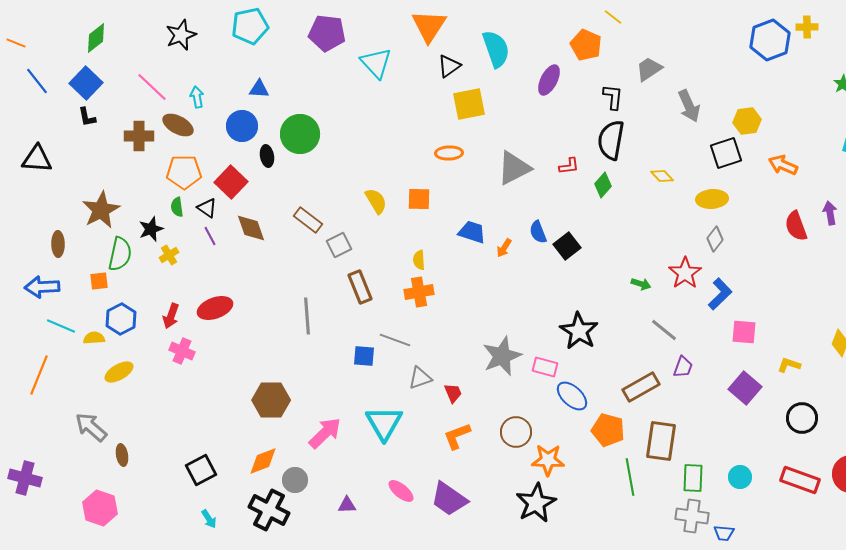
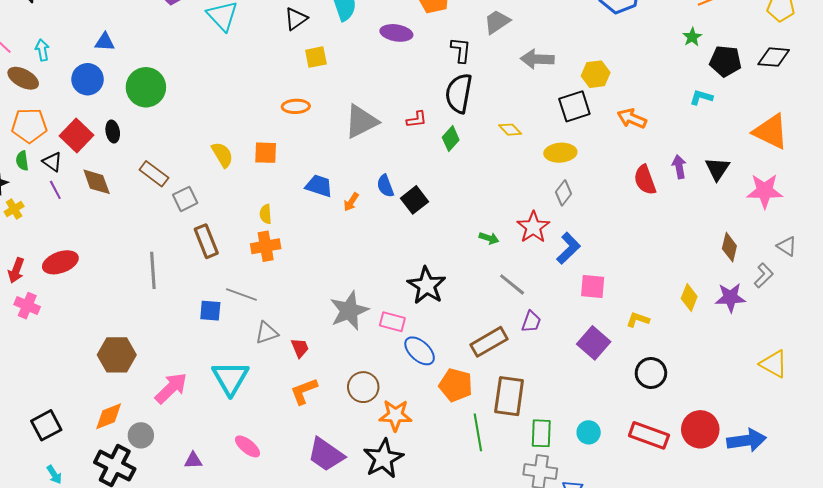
purple ellipse: (549, 80) -> (396, 33), turned 72
yellow square: (469, 104) -> (316, 57), size x0.7
gray arrow: (689, 106) -> (537, 59), turned 116
black ellipse: (267, 156) -> (113, 132), moved
purple trapezoid: (449, 499) -> (326, 454), moved

